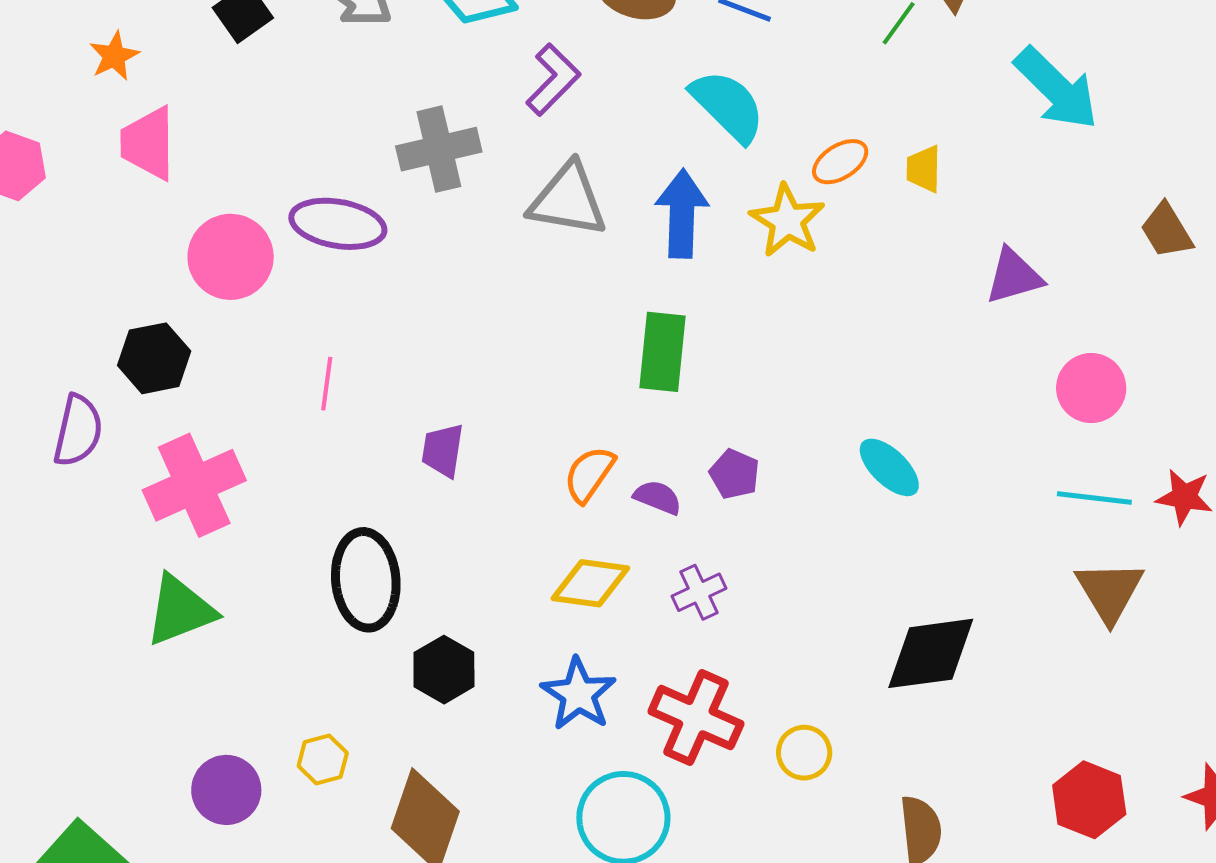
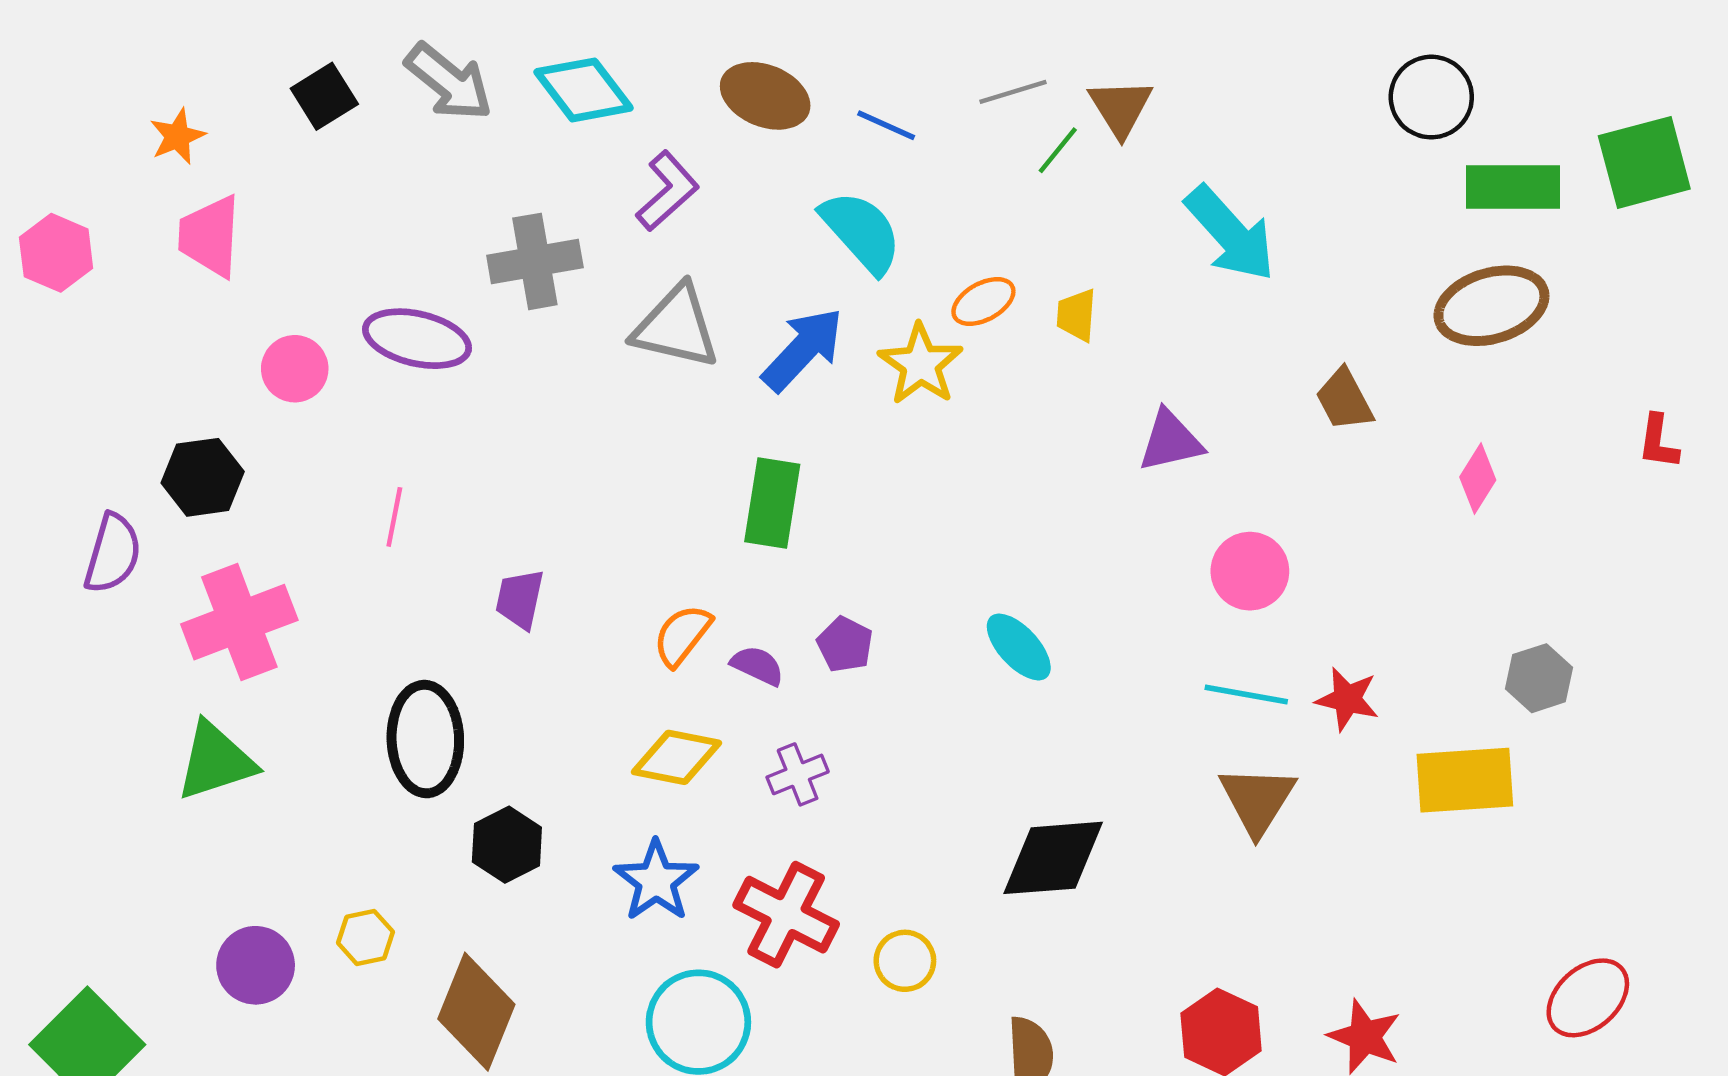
blue arrow: (682, 214) -> (803, 349), turned 38
pink circle: (231, 257) -> (295, 369), size x0.7

